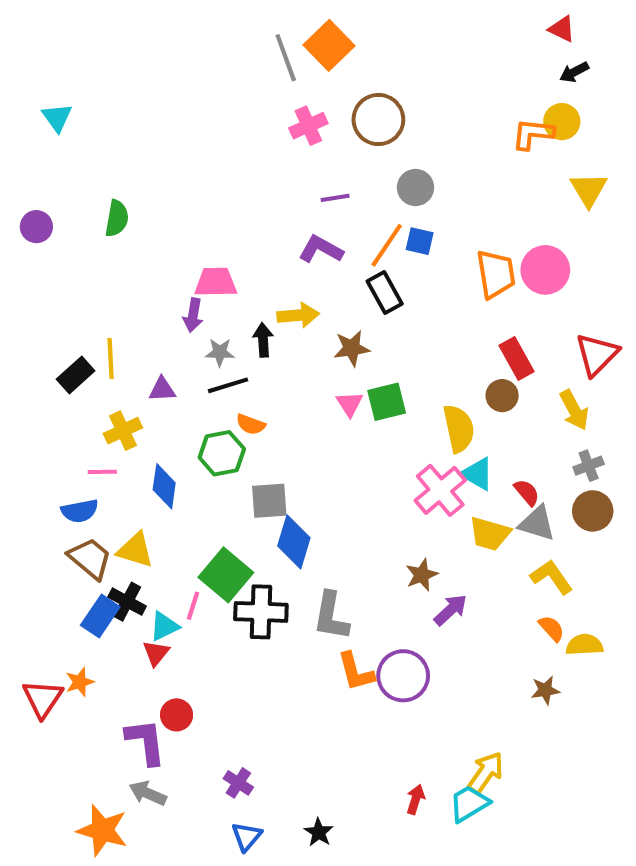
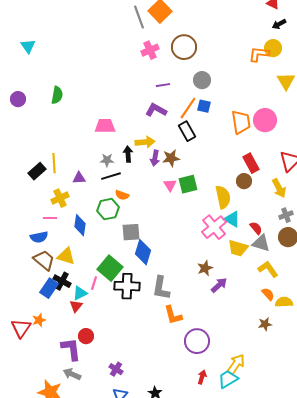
purple arrow: (193, 315) -> (155, 158), moved
purple circle: (403, 676) -> (197, 341), moved

